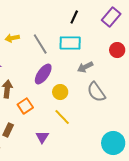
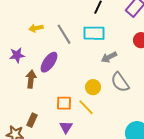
purple ellipse: (43, 74) -> (49, 62), moved
yellow circle: (60, 92) -> (93, 87), moved
orange square: (25, 106) -> (64, 103), moved, turned 35

